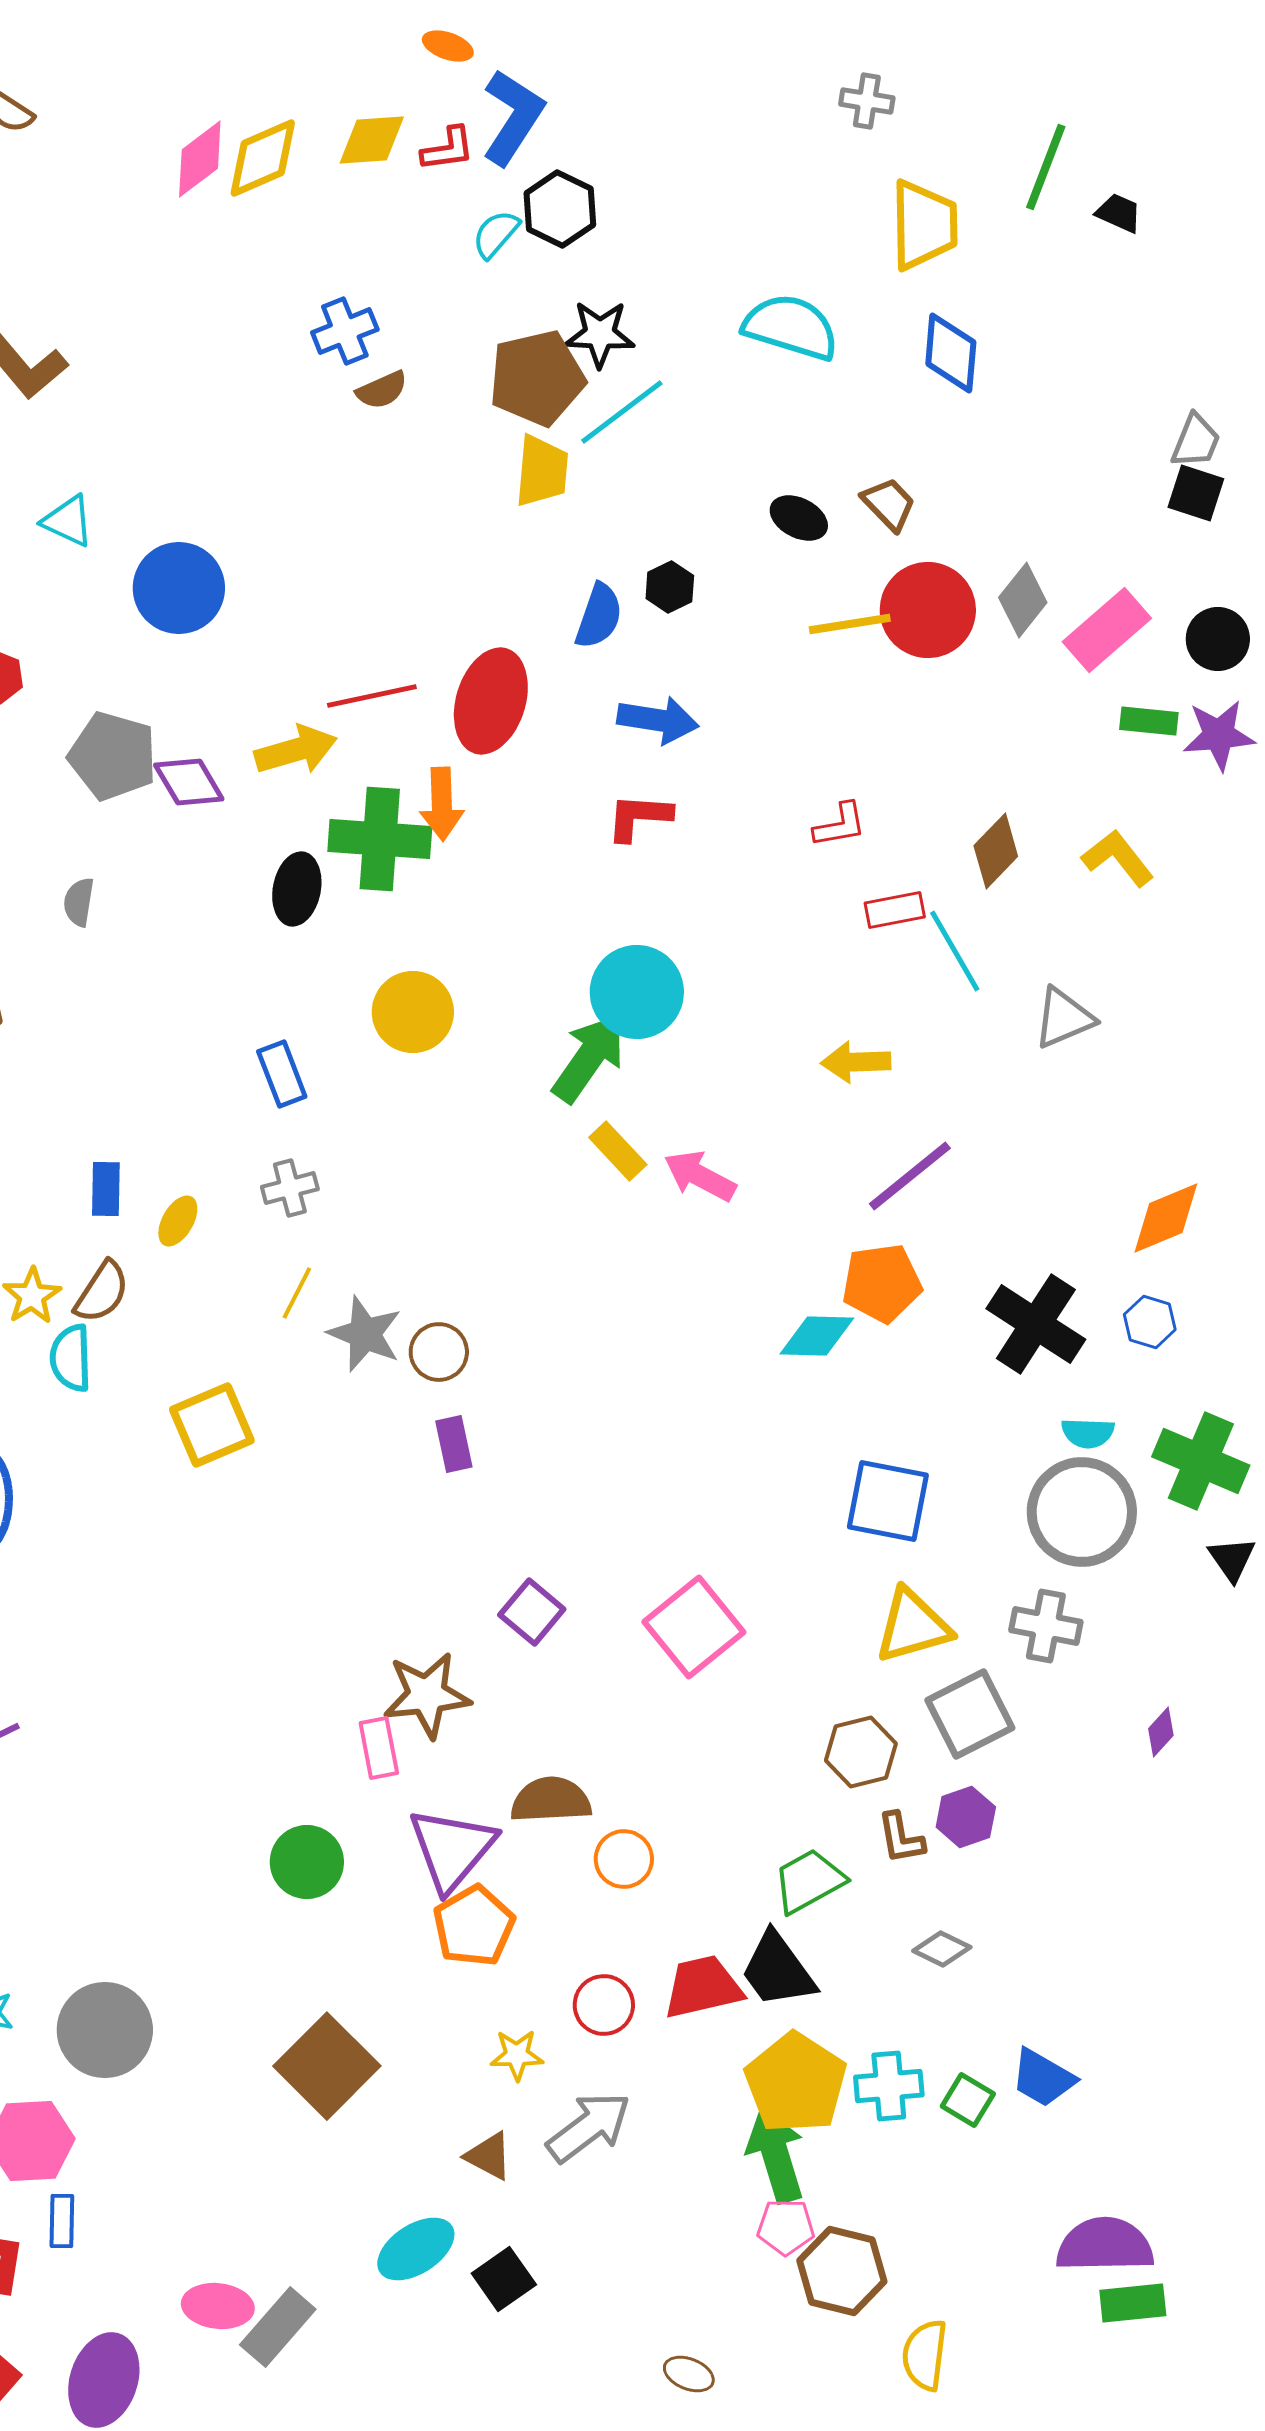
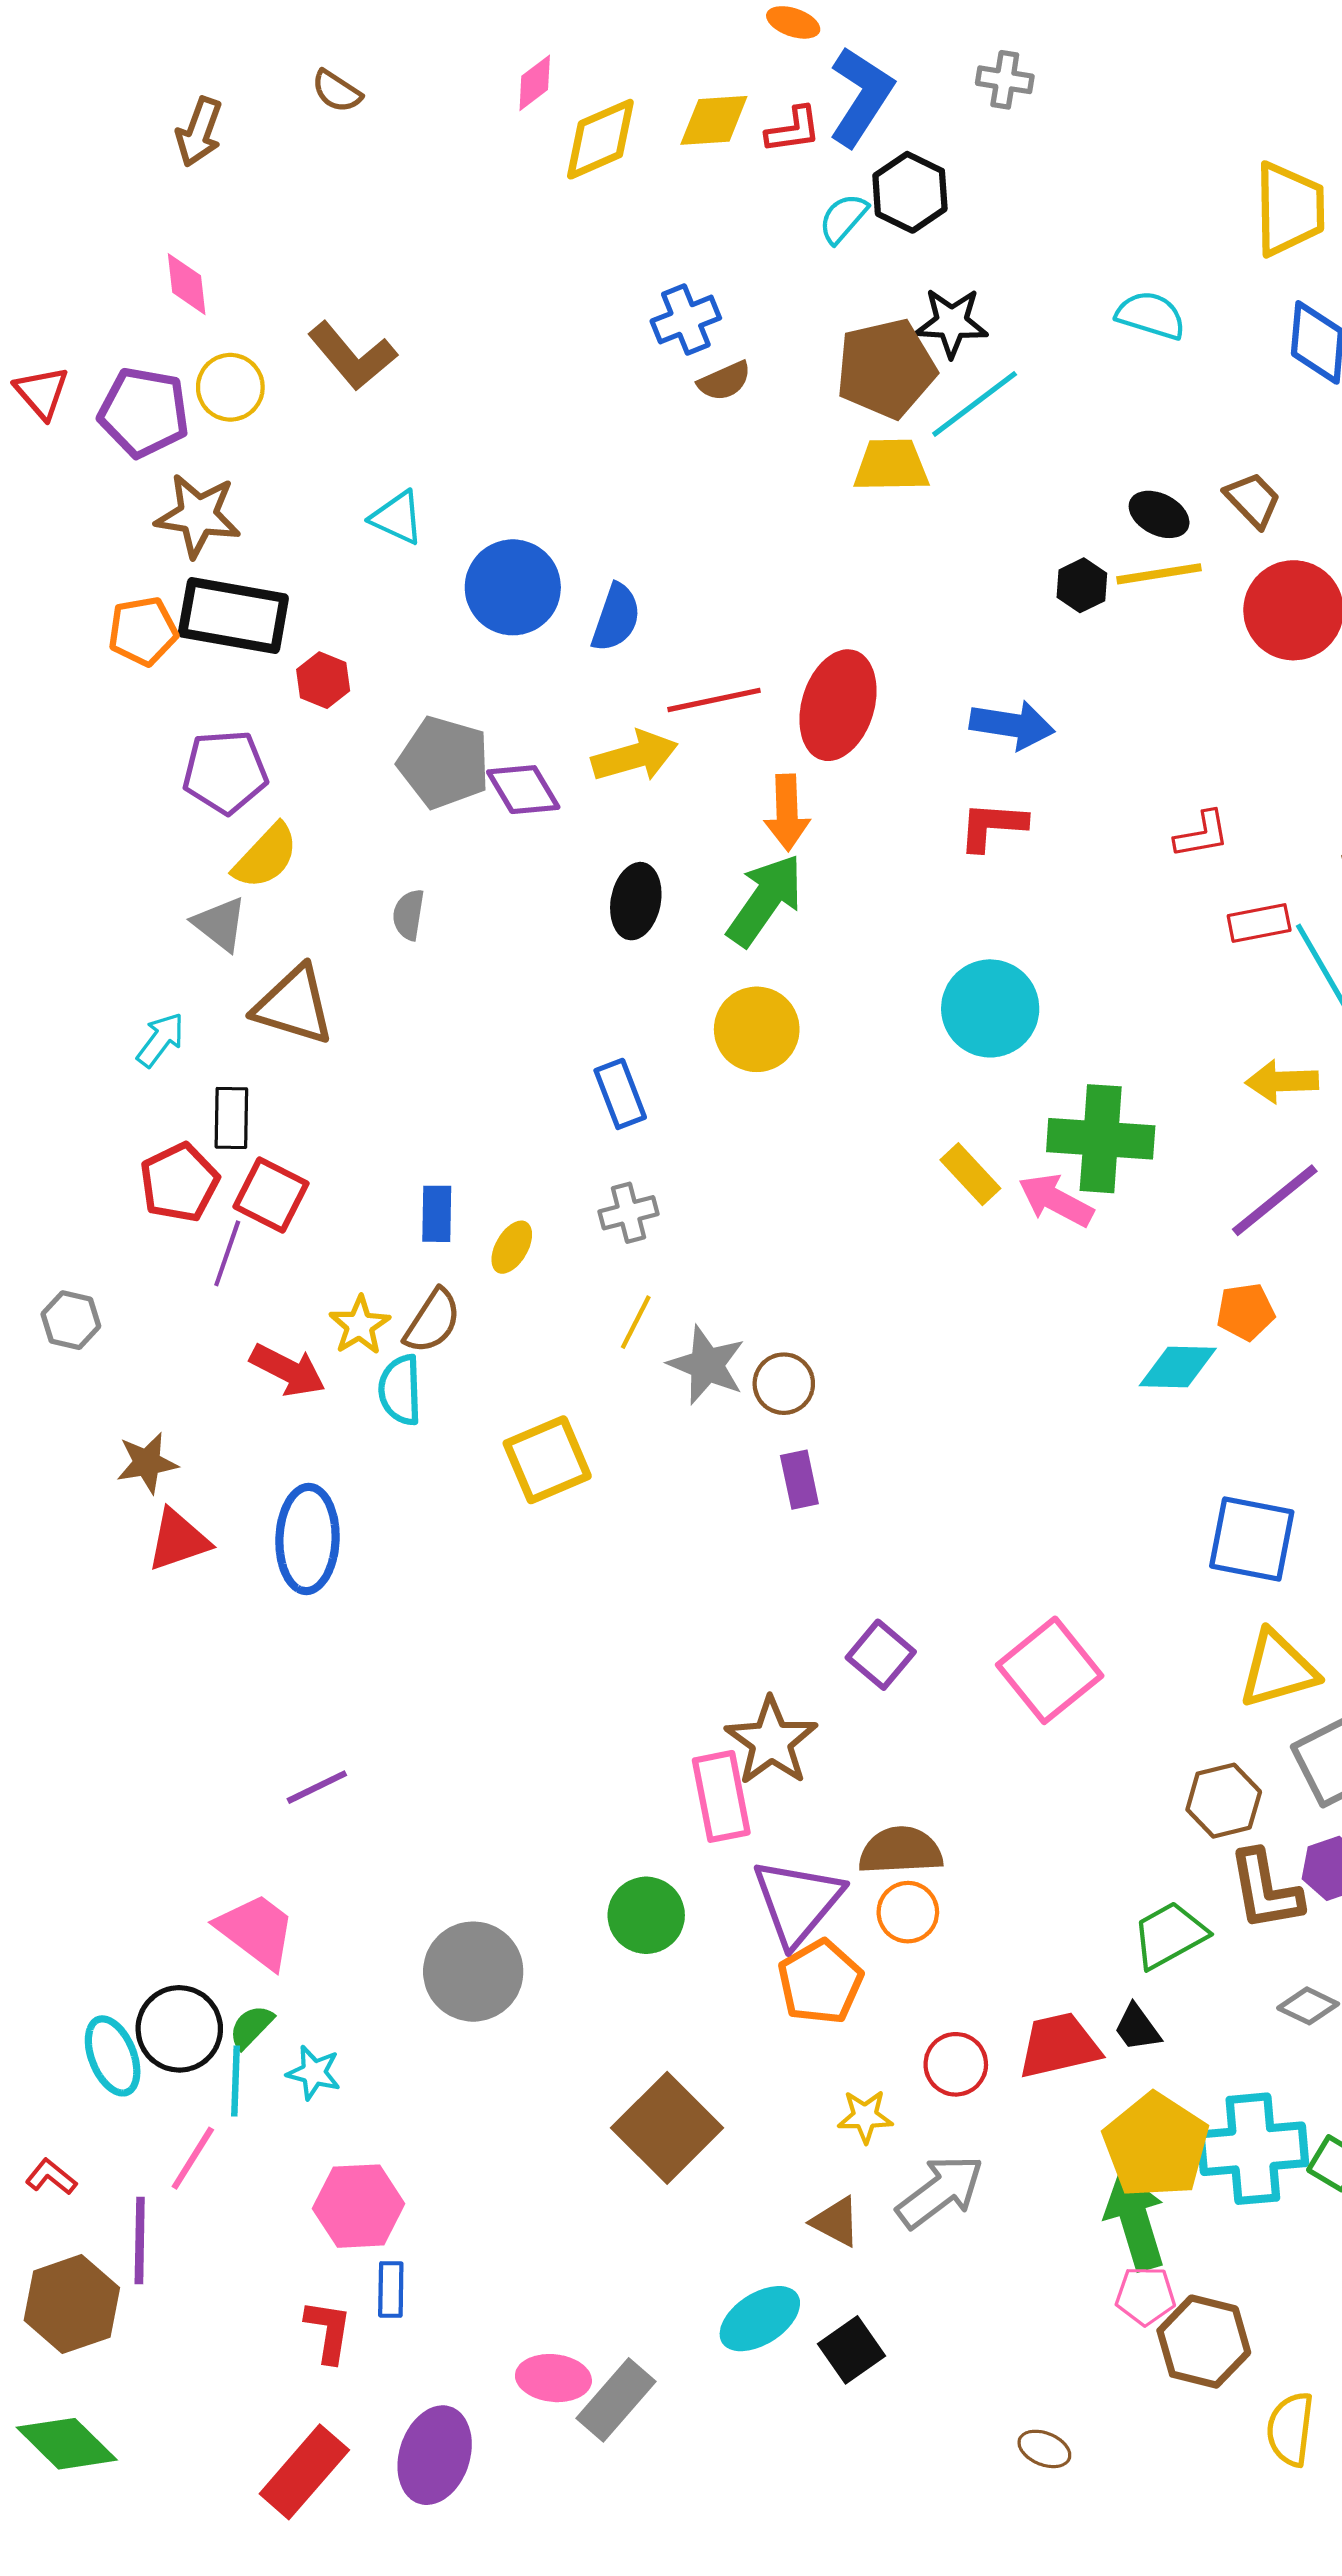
gray cross: (867, 101) -> (1005, 80), moved
pink diamond: (200, 159) -> (535, 83), moved, size x0.7
cyan semicircle: (791, 327) -> (1151, 315), size x0.7
yellow trapezoid: (542, 471) -> (891, 465), turned -96
black hexagon: (670, 587) -> (1082, 585), moved
blue semicircle: (599, 616) -> (616, 618), moved
yellow line: (850, 624) -> (1159, 574), moved
green cross: (380, 839) -> (1101, 1139), moved
green arrow: (589, 1058) -> (765, 900), moved
yellow arrow: (856, 1062) -> (1282, 1081), moved
orange pentagon: (882, 1283) -> (1246, 1312), size x0.7
brown star: (427, 1695) -> (771, 1741), turned -30
pink rectangle: (379, 1748) -> (721, 1796), size x1.4
brown L-shape: (901, 1838) -> (1265, 1890), size x1.5
orange circle: (624, 1859) -> (908, 1912), moved
black trapezoid: (778, 1970) -> (1137, 2028), size x0.6
gray circle: (105, 2030) -> (473, 1972), moved
cyan cross: (889, 2086) -> (1253, 2149), size x1.5

